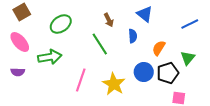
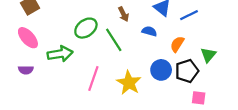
green ellipse: (61, 24) -> (86, 28), moved
blue line: (190, 24) -> (189, 15), moved
blue semicircle: (133, 36) -> (149, 31), turned -72

